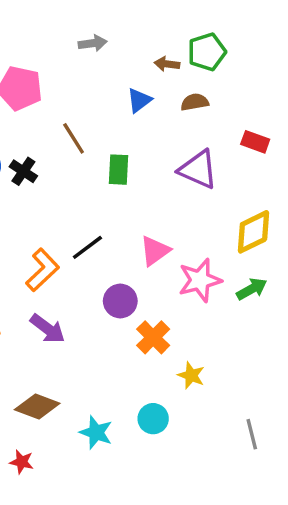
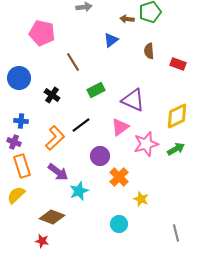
brown semicircle: (195, 102) -> (149, 51), moved, turned -84
green rectangle: (119, 170) -> (96, 90), moved, turned 60
purple triangle: (198, 170) -> (133, 100), moved
black cross: (23, 171) -> (52, 95), moved
cyan star: (96, 432) -> (79, 191), moved, turned 30
red star: (22, 462) -> (42, 241), moved

